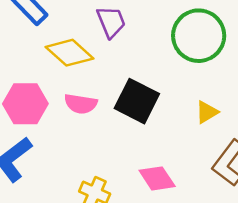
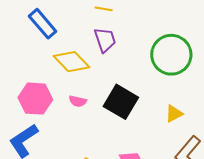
pink semicircle: (81, 104) -> (78, 101), size x0.7

